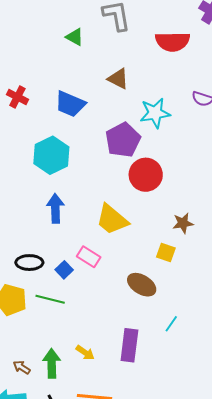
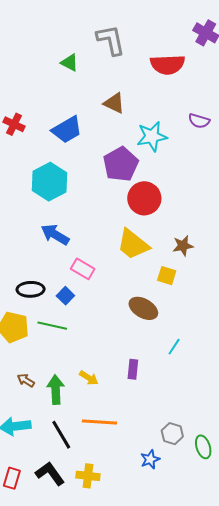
blue trapezoid: (70, 104) -> (67, 130), turned -52
blue arrow: (55, 208) -> (55, 235), turned -56
yellow trapezoid: (112, 220) -> (133, 244), moved
pink rectangle: (89, 257) -> (83, 269), moved
purple rectangle: (129, 345) -> (133, 369), size x0.6
brown arrow: (22, 367) -> (26, 380), moved

